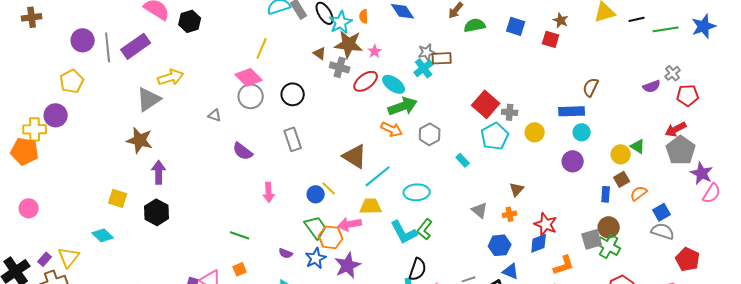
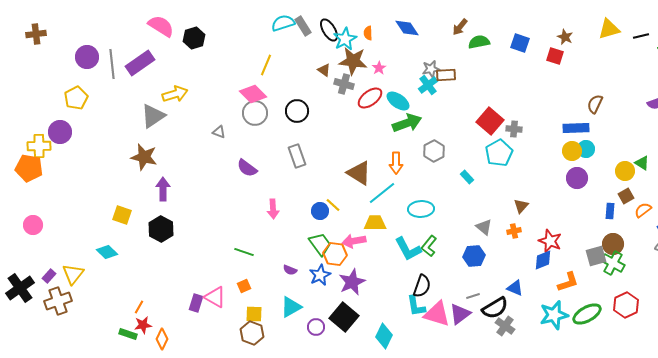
orange arrow: (392, 129) -> (396, 163), moved, turned 65
yellow circle: (535, 132) -> (572, 151), moved
blue hexagon: (500, 245) -> (474, 256), moved

